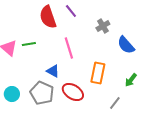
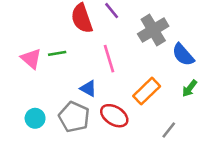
gray cross: (103, 26) -> (153, 30), size x1.6
orange rectangle: (98, 73) -> (147, 91), turned 35
green arrow: (131, 80) -> (190, 88), moved

